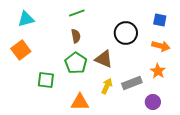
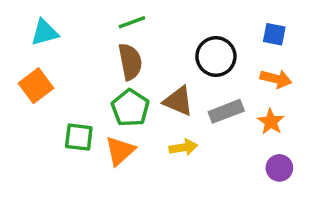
brown semicircle: (76, 36) -> (130, 62), size x1.5
gray rectangle: (132, 83) -> (226, 111), moved
yellow arrow: (107, 86) -> (183, 147), turned 56
orange triangle: (80, 102) -> (120, 151), moved, turned -42
purple circle: (153, 102) -> (279, 168), moved

